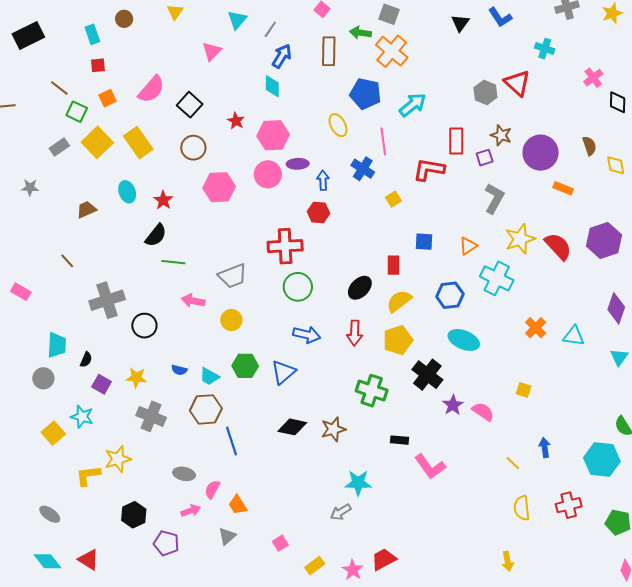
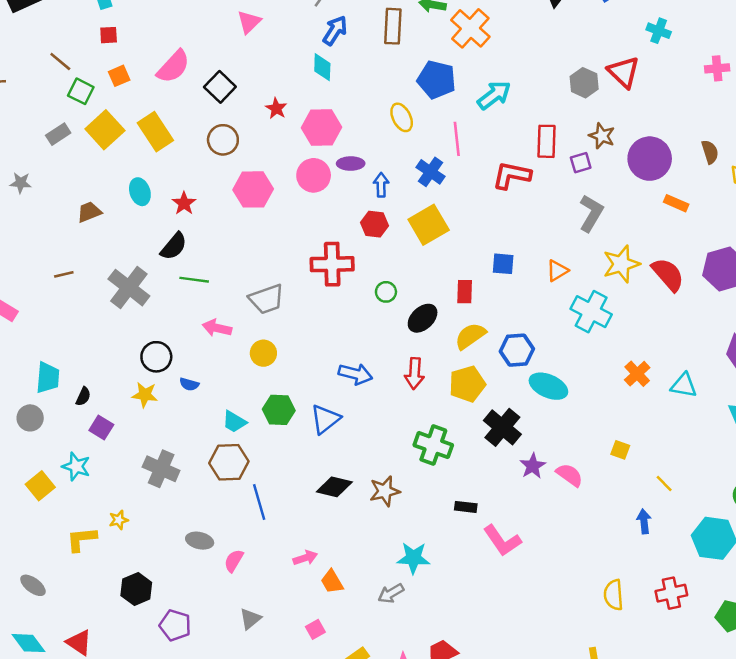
pink cross: (593, 78) -> (717, 68), turned 30
yellow square: (393, 199) -> (429, 225), moved, size x2.0
brown line: (67, 261) -> (64, 274), turned -63
green circle: (298, 287) -> (386, 292), moved, size x0.6
blue hexagon: (450, 295) -> (517, 350), moved
gray cross: (107, 300) -> (129, 288), moved, turned -36
blue semicircle: (179, 370) -> (189, 384), moved
yellow star: (136, 378) -> (145, 395), moved
yellow star: (118, 459) -> (119, 520), size x0.6
yellow line: (513, 463) -> (664, 484), moved
orange trapezoid: (238, 505) -> (332, 582), moved
pink arrow: (191, 511) -> (305, 558), moved

